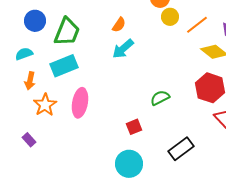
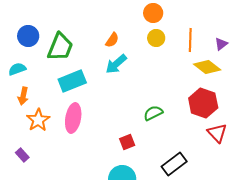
yellow circle: (170, 17) -> (156, 38), moved
orange line: (197, 25) -> (190, 40), turned -50
cyan rectangle: (64, 66) -> (72, 81), moved

